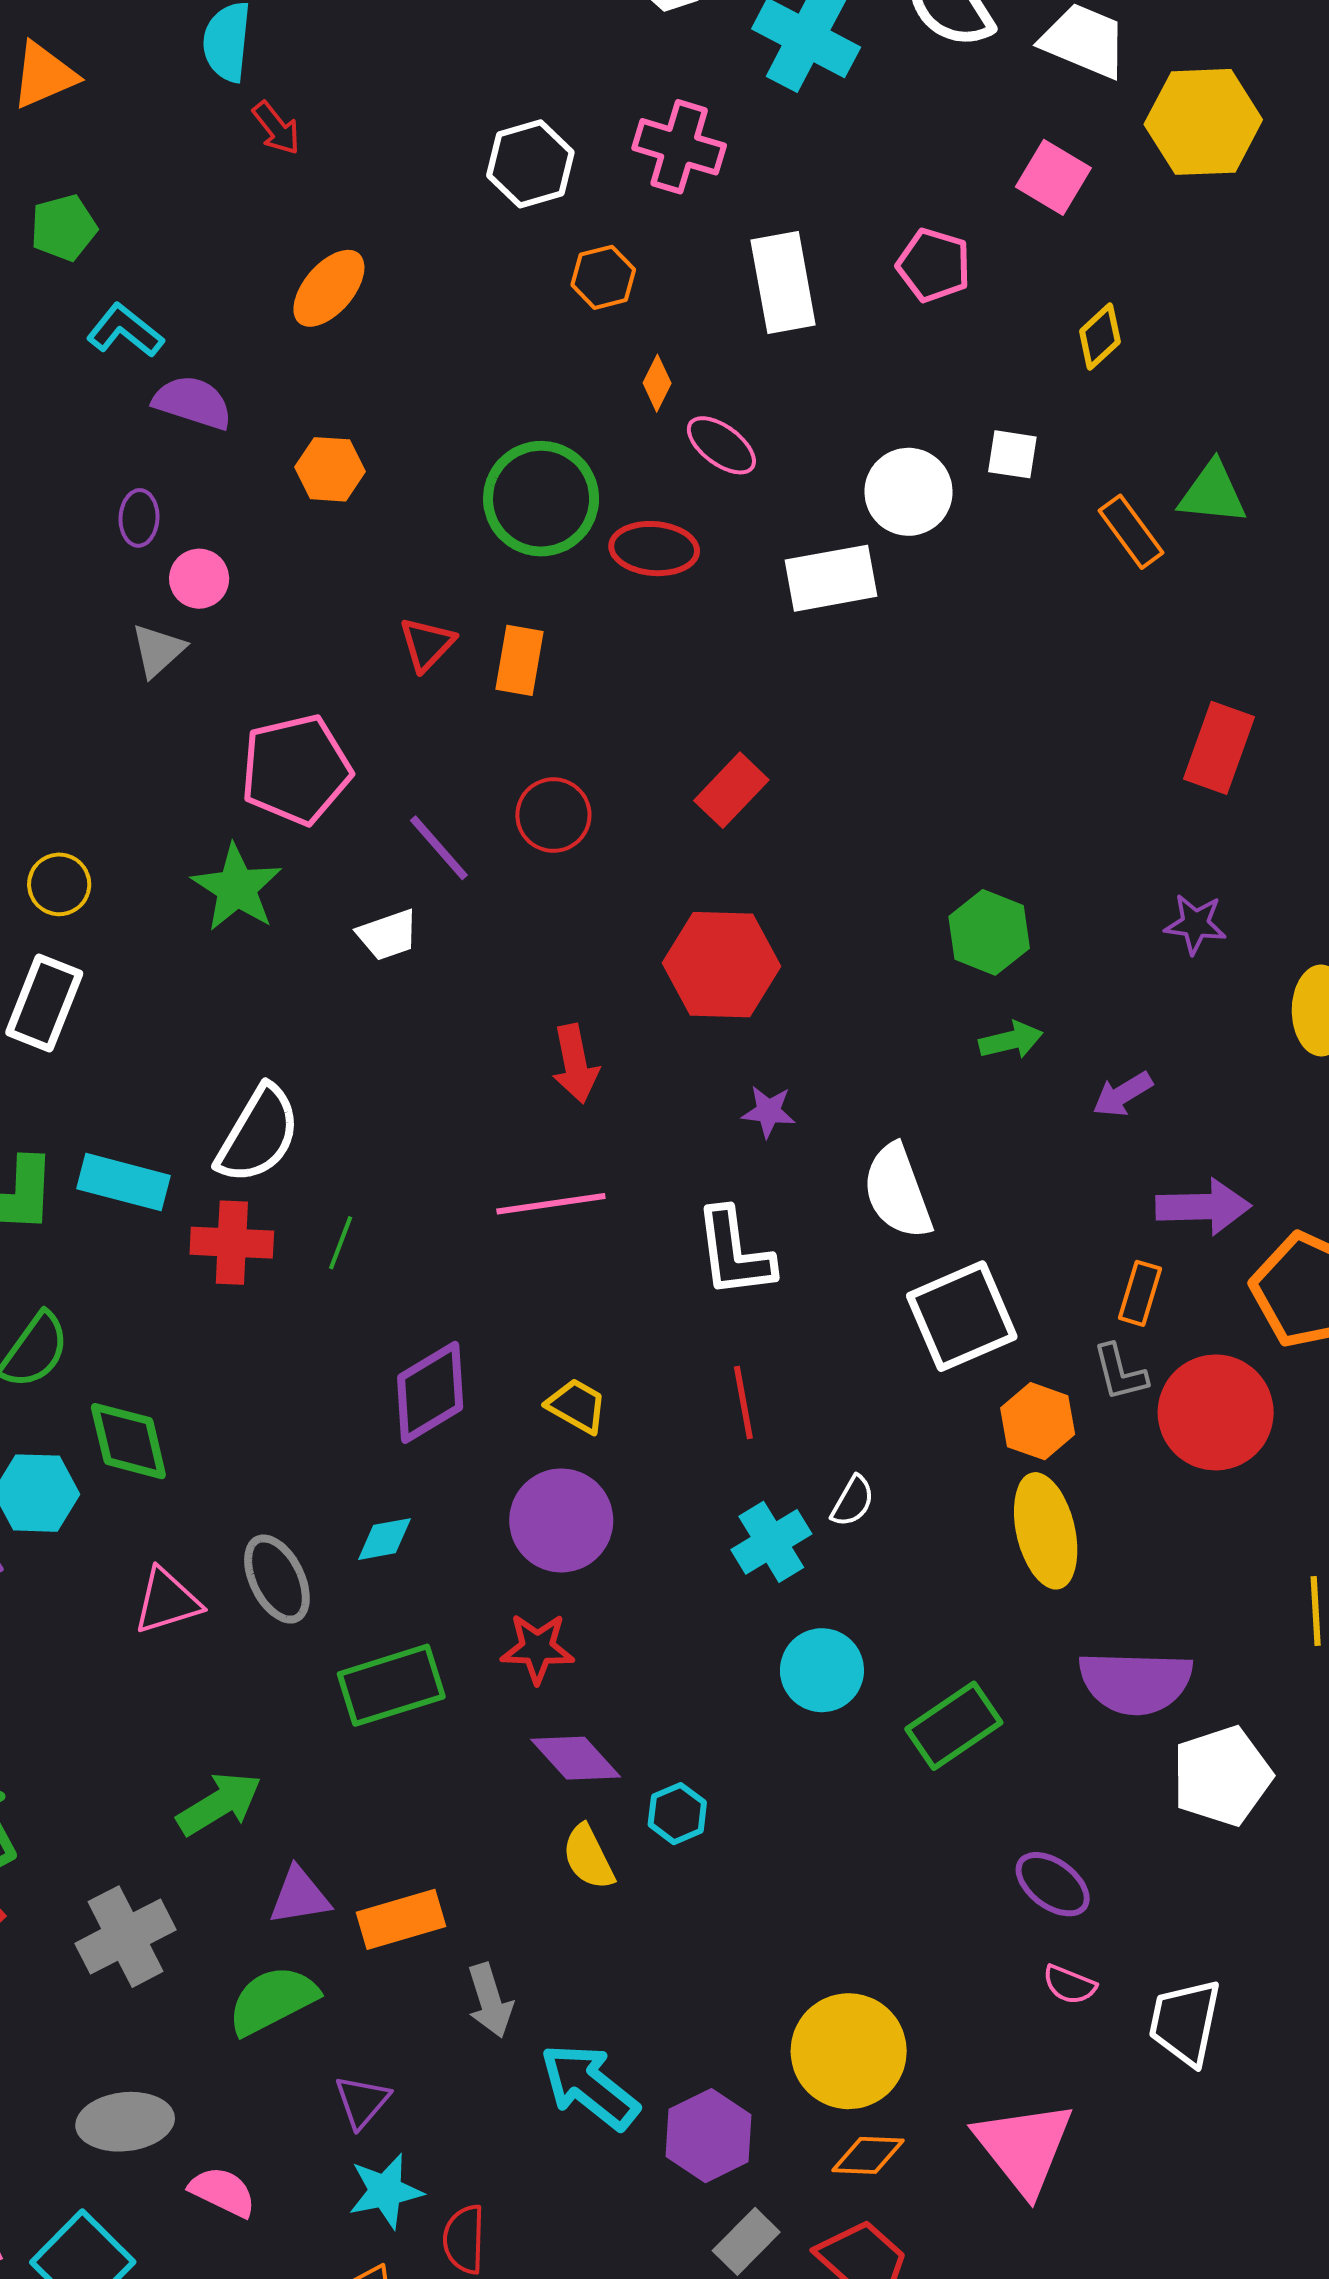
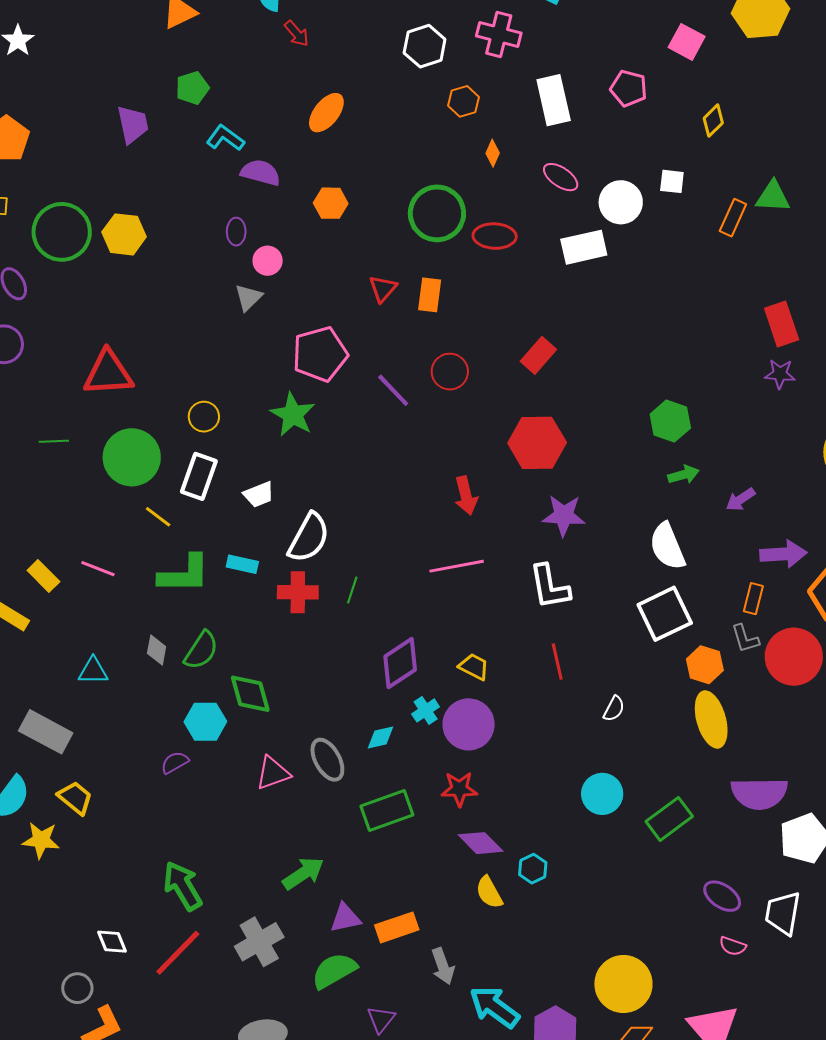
pink ellipse: (721, 445) -> (561, 177), moved
orange rectangle: (1131, 532) -> (733, 218), turned 63
red rectangle: (1219, 748) -> (782, 324), turned -36
purple star: (1195, 924) -> (780, 374), moved
white trapezoid: (388, 935) -> (259, 494), moved
purple star: (769, 1112) -> (564, 515), size x1.6
cyan rectangle: (123, 1182) -> (242, 564), size x0.7
white semicircle: (898, 1192) -> (667, 546), moved
cyan cross: (771, 1542) -> (426, 710), moved, size x0.7
white trapezoid: (1185, 2022) -> (783, 913), moved

